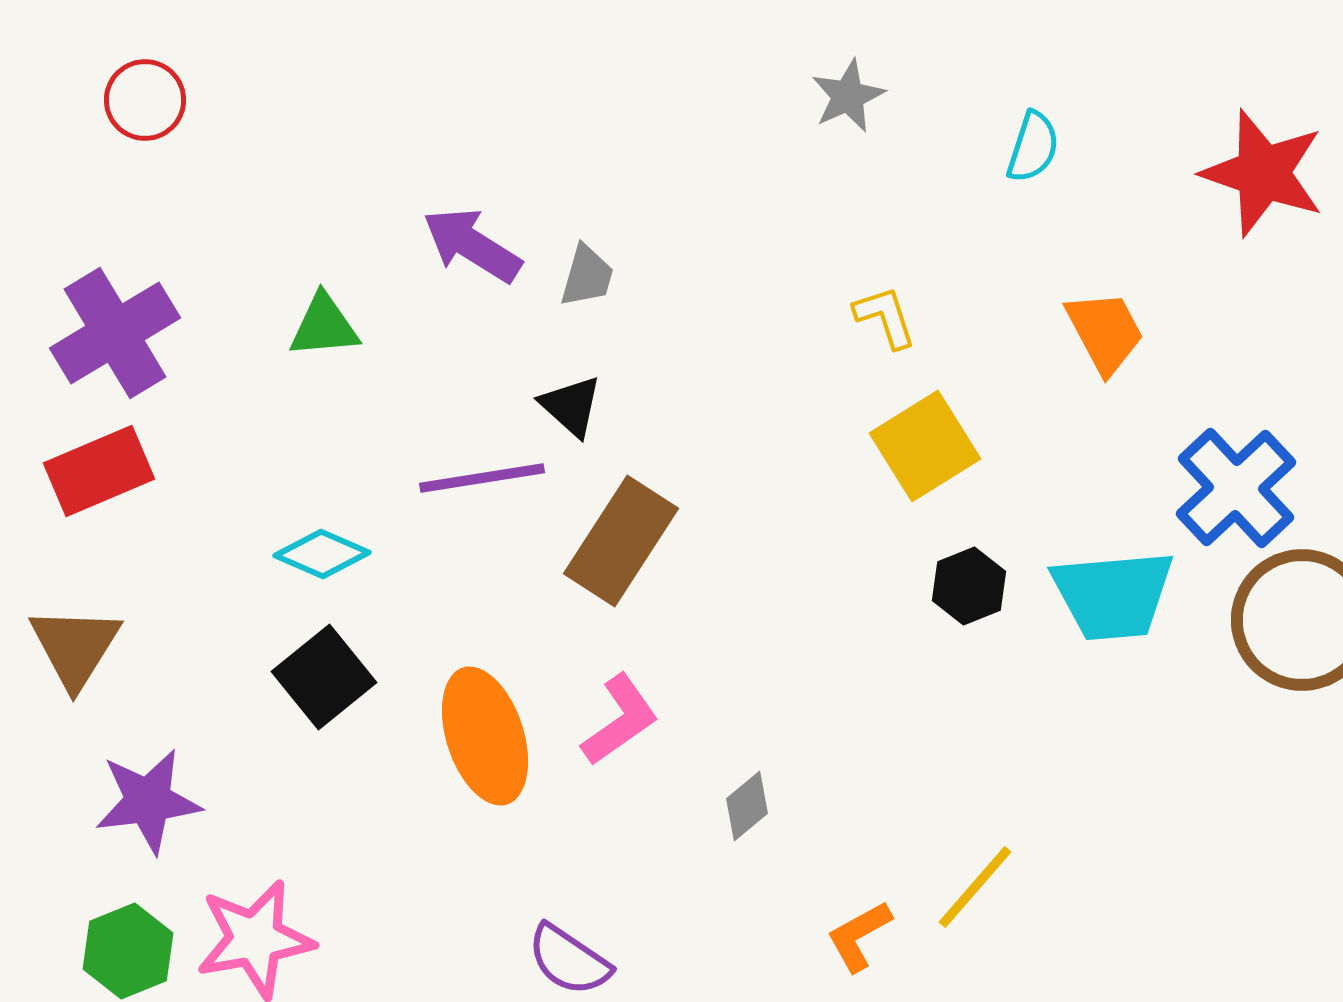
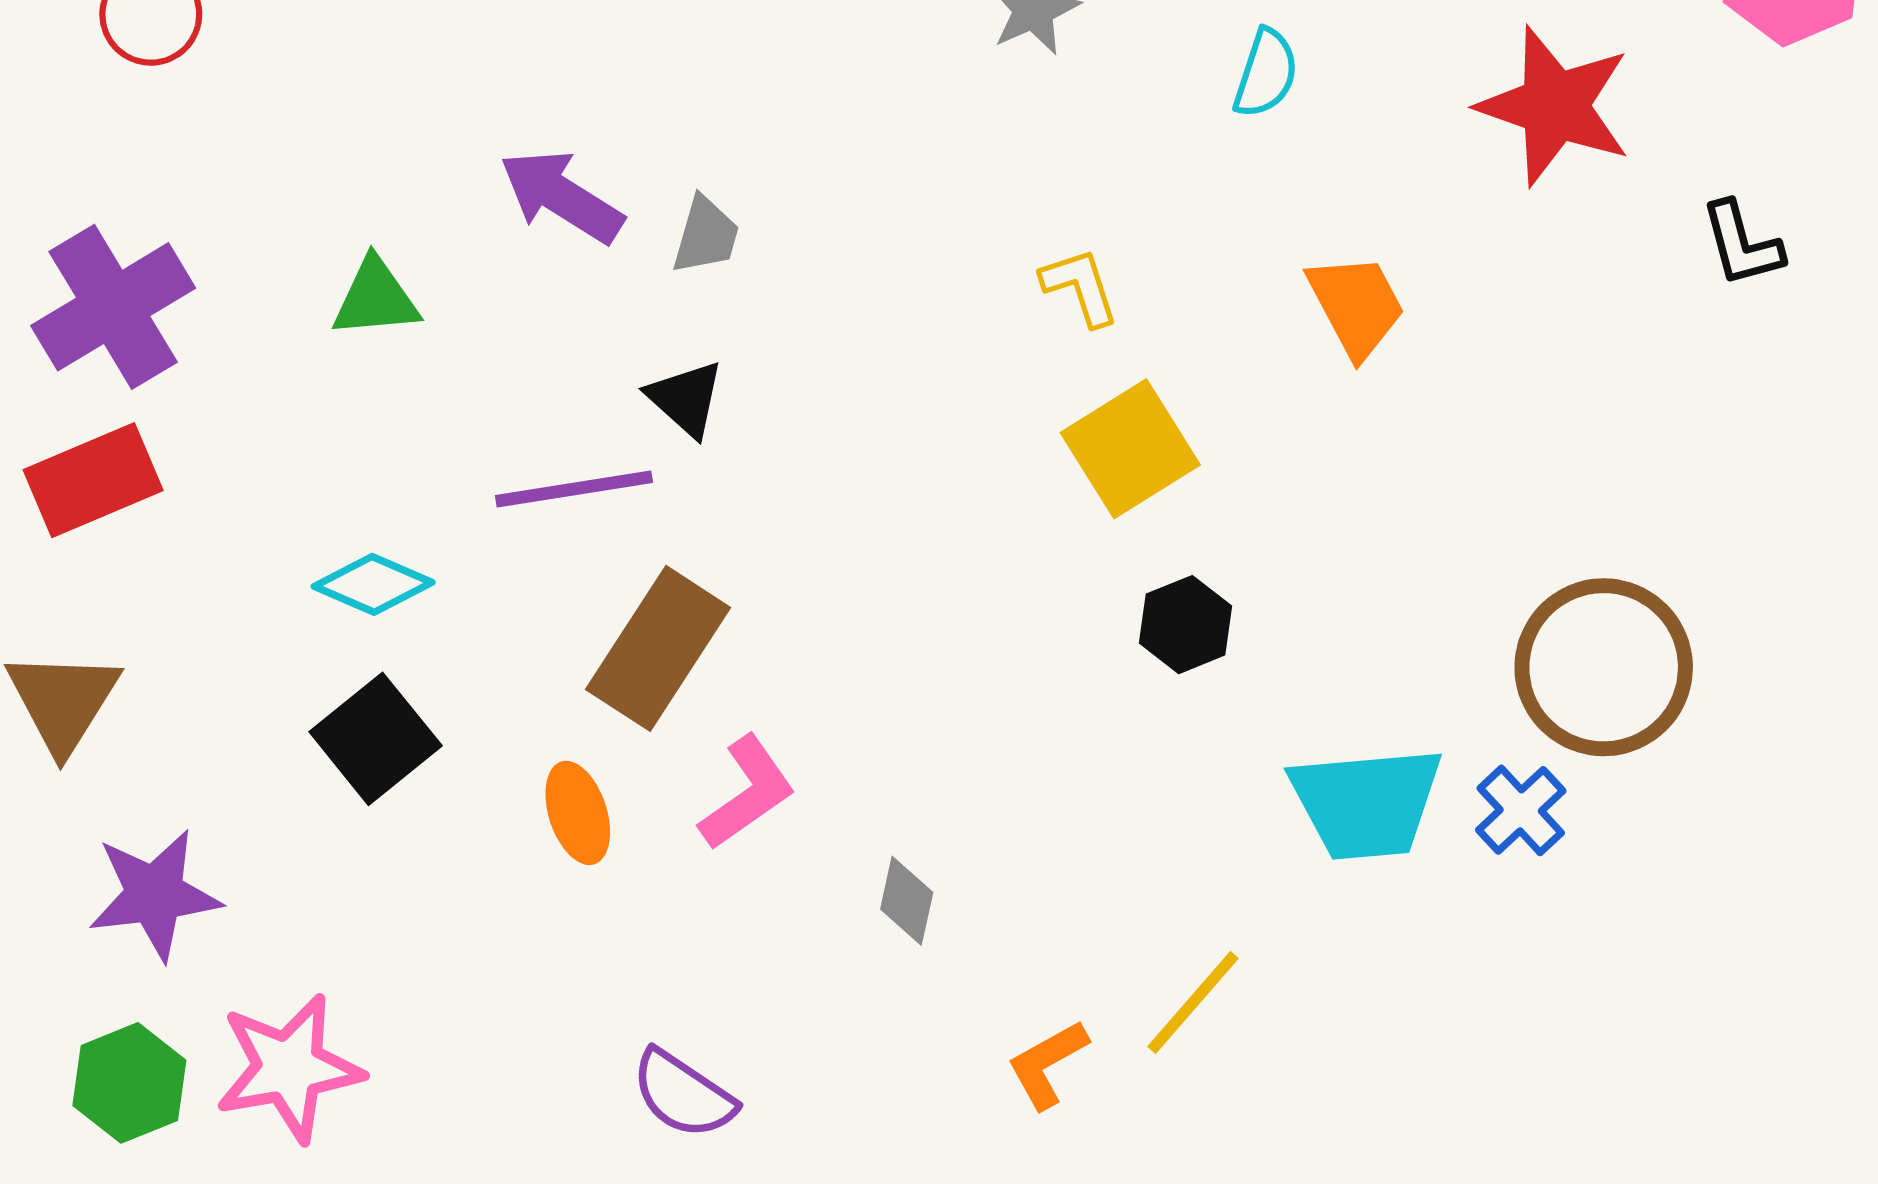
blue cross: (1236, 488) -> (1521, 810), moved, size x0.6
brown rectangle: (621, 541) -> (658, 648), moved
cyan trapezoid: (1113, 595) -> (1366, 803), moved
orange ellipse: (485, 736) -> (578, 813), size x0.6
gray diamond: (747, 806) -> (907, 901), turned -38

